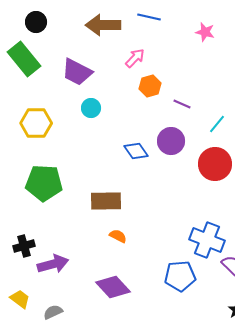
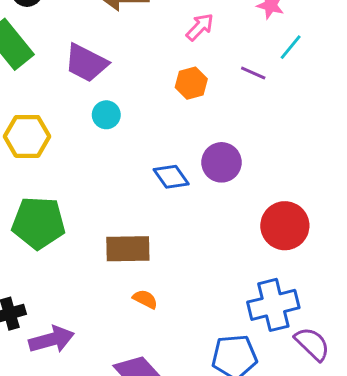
pink arrow: (135, 58) -> (200, 27), moved
purple line: (182, 104) -> (253, 73), moved
cyan line: (217, 124) -> (291, 47), moved
red circle: (215, 164) -> (285, 226), moved
blue cross: (207, 240) -> (273, 305), turned -36

